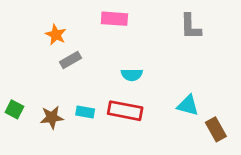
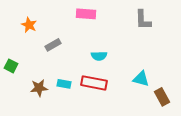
orange star: (56, 35) -> (29, 25), moved
green square: (14, 109) -> (11, 66), moved

